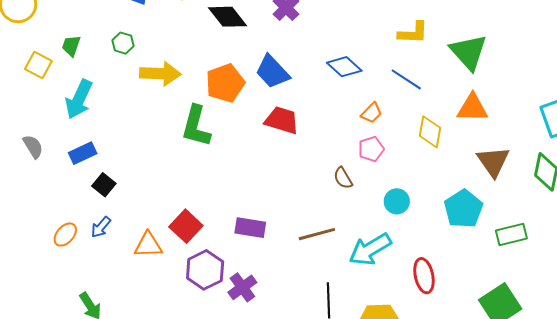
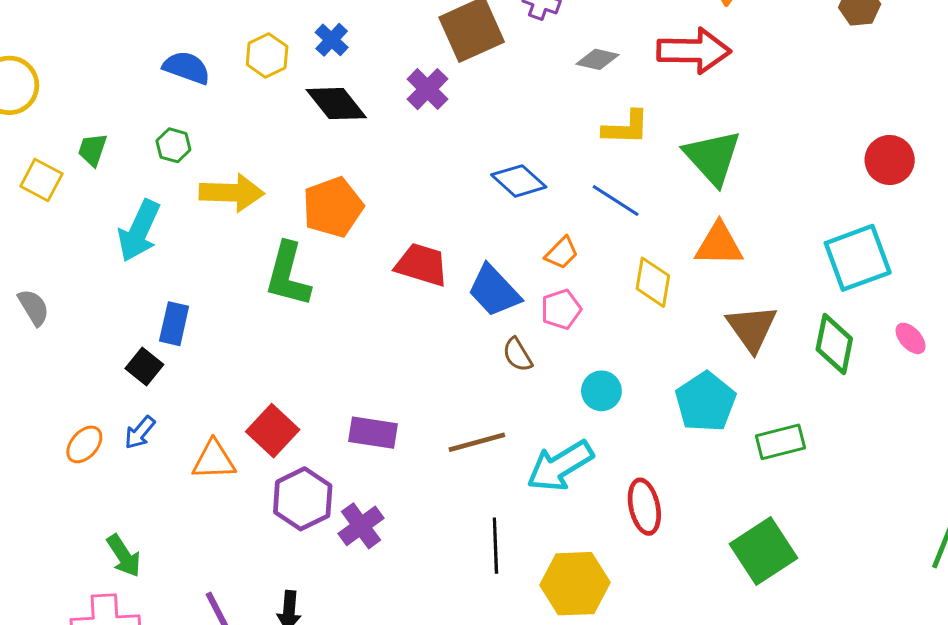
blue trapezoid: (272, 72) -> (494, 291), moved
cyan arrow: (79, 99) -> (139, 231), moved
blue rectangle: (83, 153) -> (174, 324), moved, turned -52

